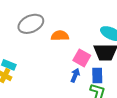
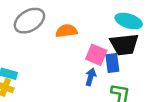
blue rectangle: (97, 75) -> (112, 63), moved

